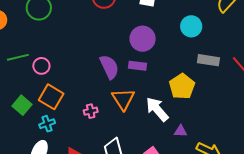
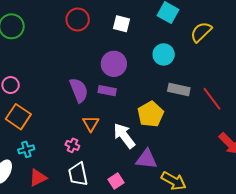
orange triangle: (123, 99) -> (91, 124), size x0.7
pink cross: (91, 111) -> (72, 145), moved, turned 32
cyan cross: (47, 124) -> (26, 149), moved
purple triangle: (181, 131) -> (146, 159), size x1.6

